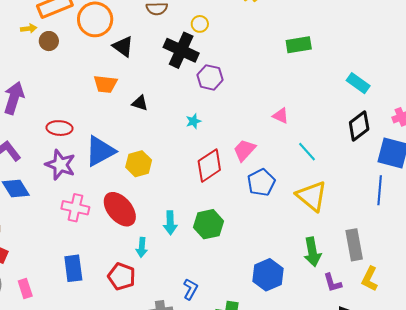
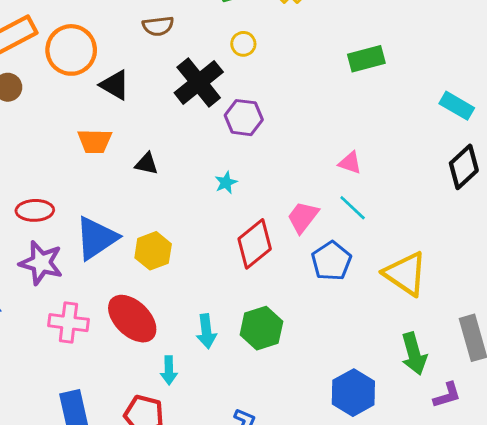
yellow circle: (200, 24) -> (243, 44), moved
black cross: (181, 50) -> (199, 82), turned 32
cyan line: (307, 152) -> (353, 208), moved
purple L-shape: (333, 283) -> (447, 395), turned -85

